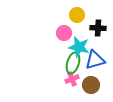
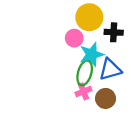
yellow circle: (77, 15) -> (89, 17), size x1.5
cyan star: (79, 47) -> (92, 54), turned -30

